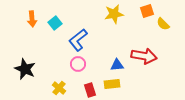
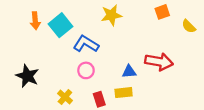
yellow star: (114, 14) -> (111, 15), moved
cyan square: (55, 23) -> (61, 25), size x1.5
yellow semicircle: (163, 24) -> (189, 26), moved
blue L-shape: (78, 40) -> (86, 44), turned 70

